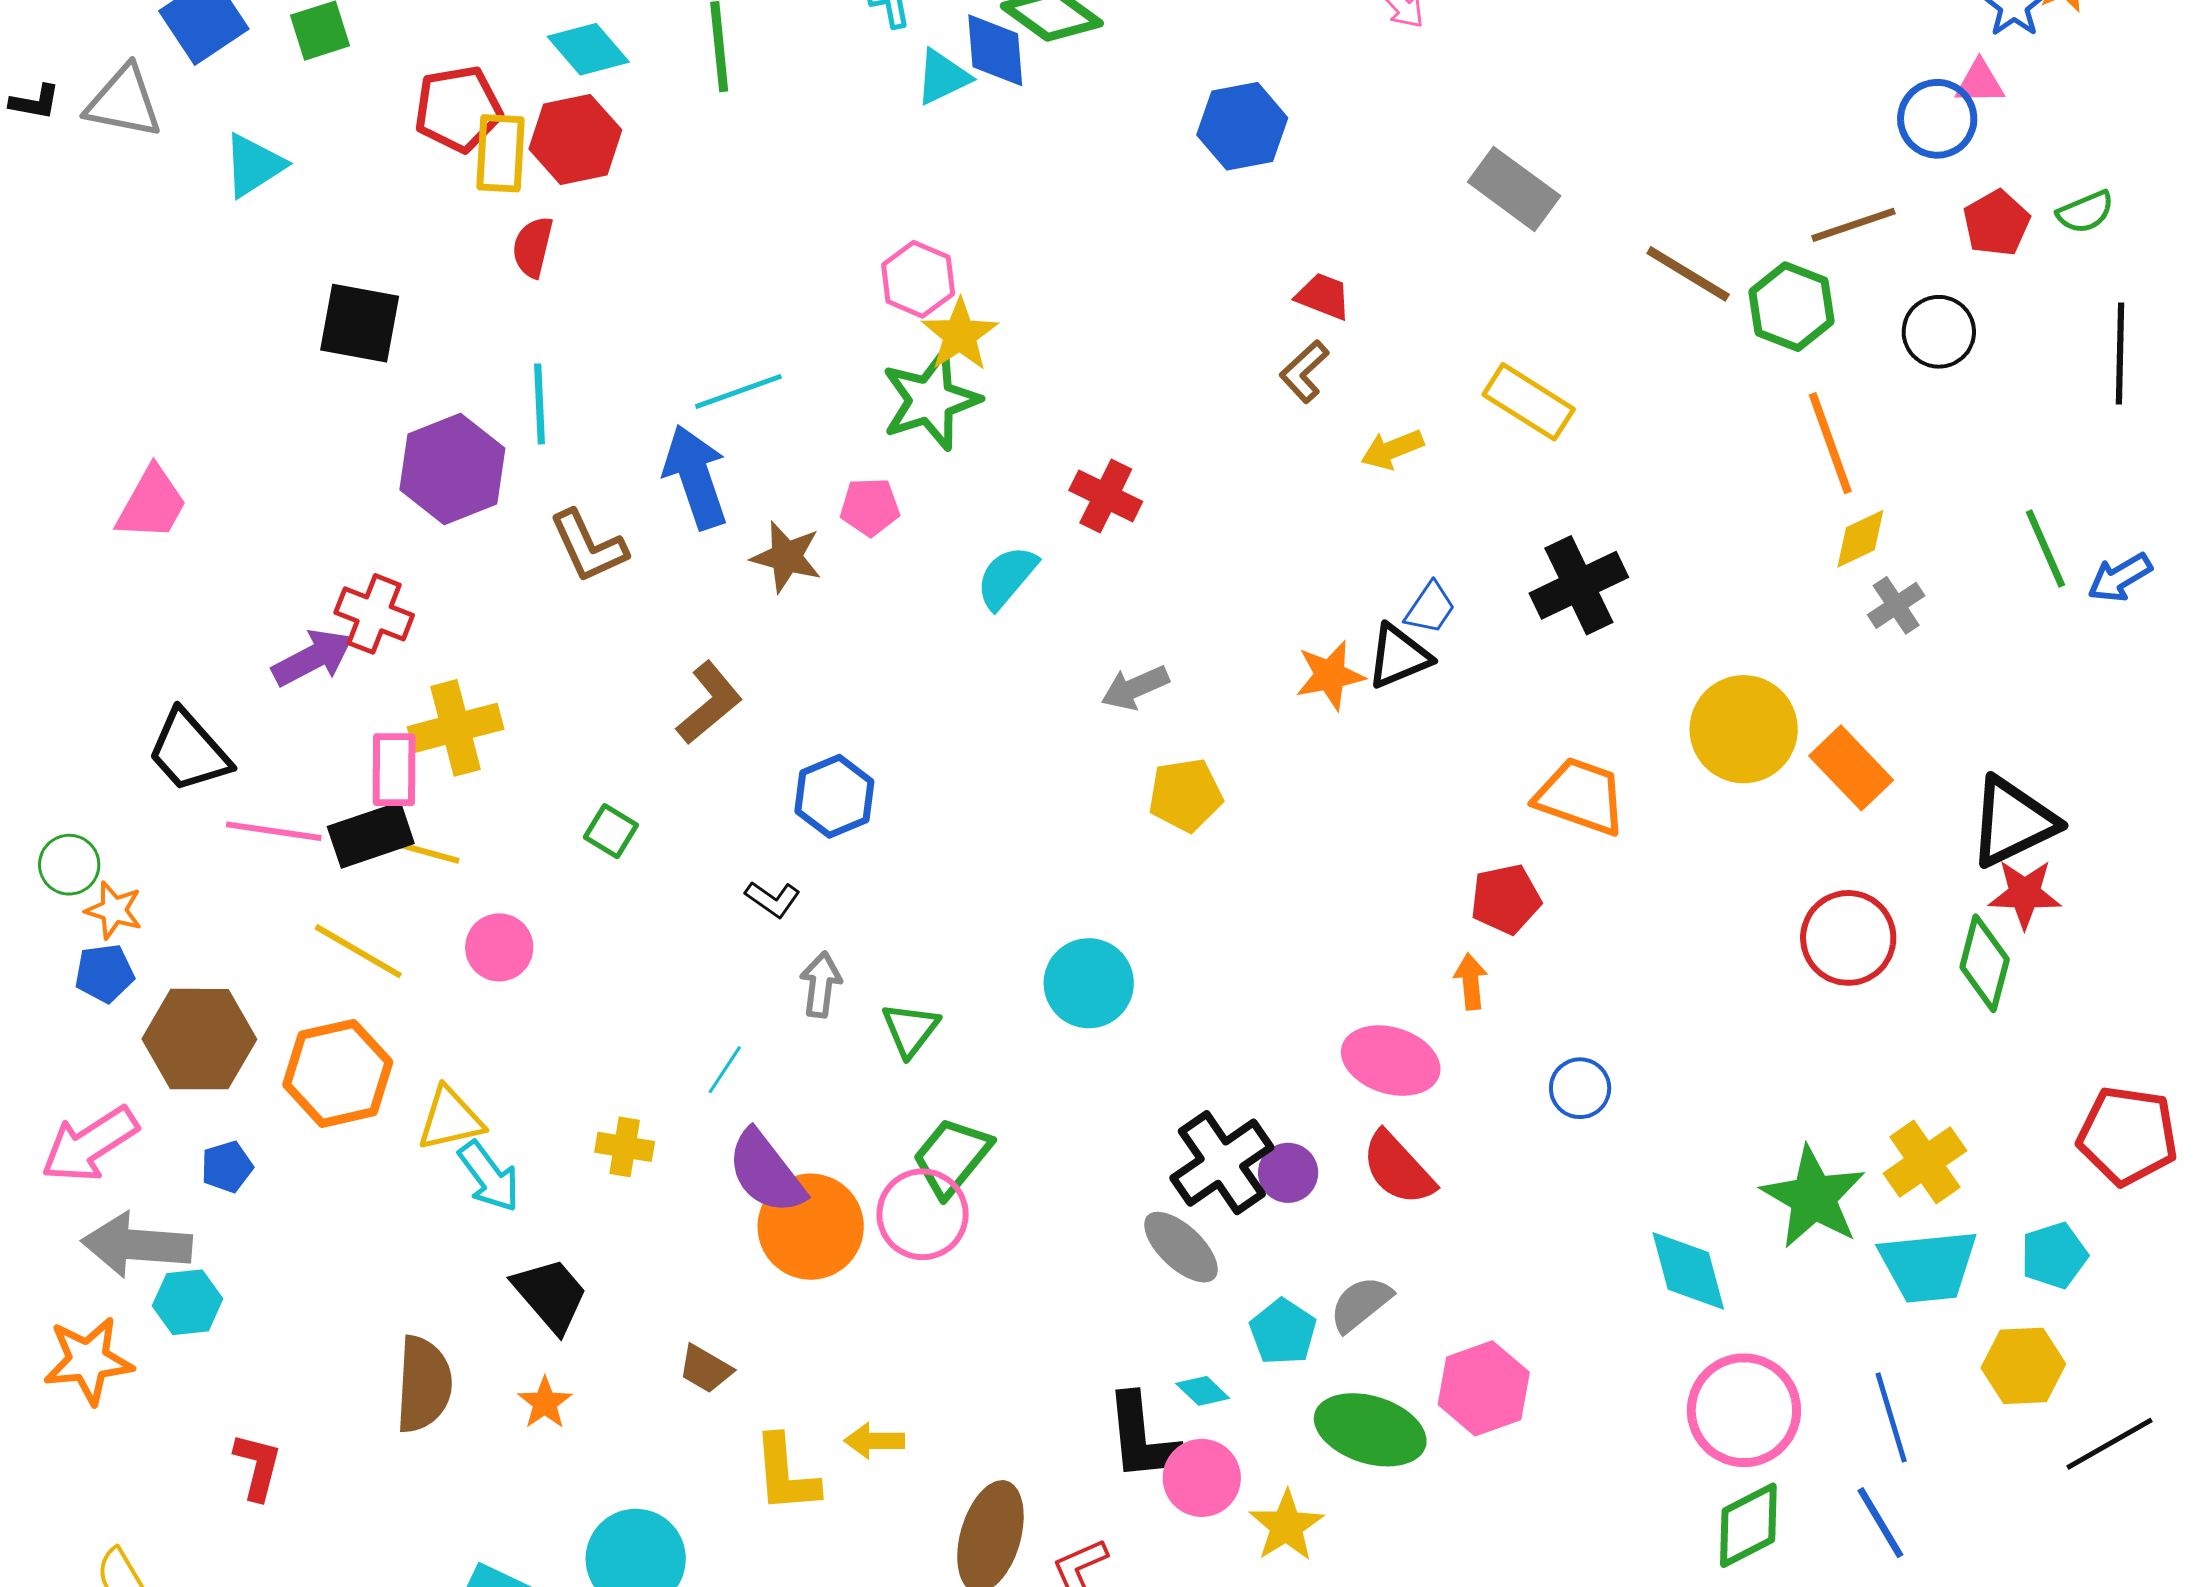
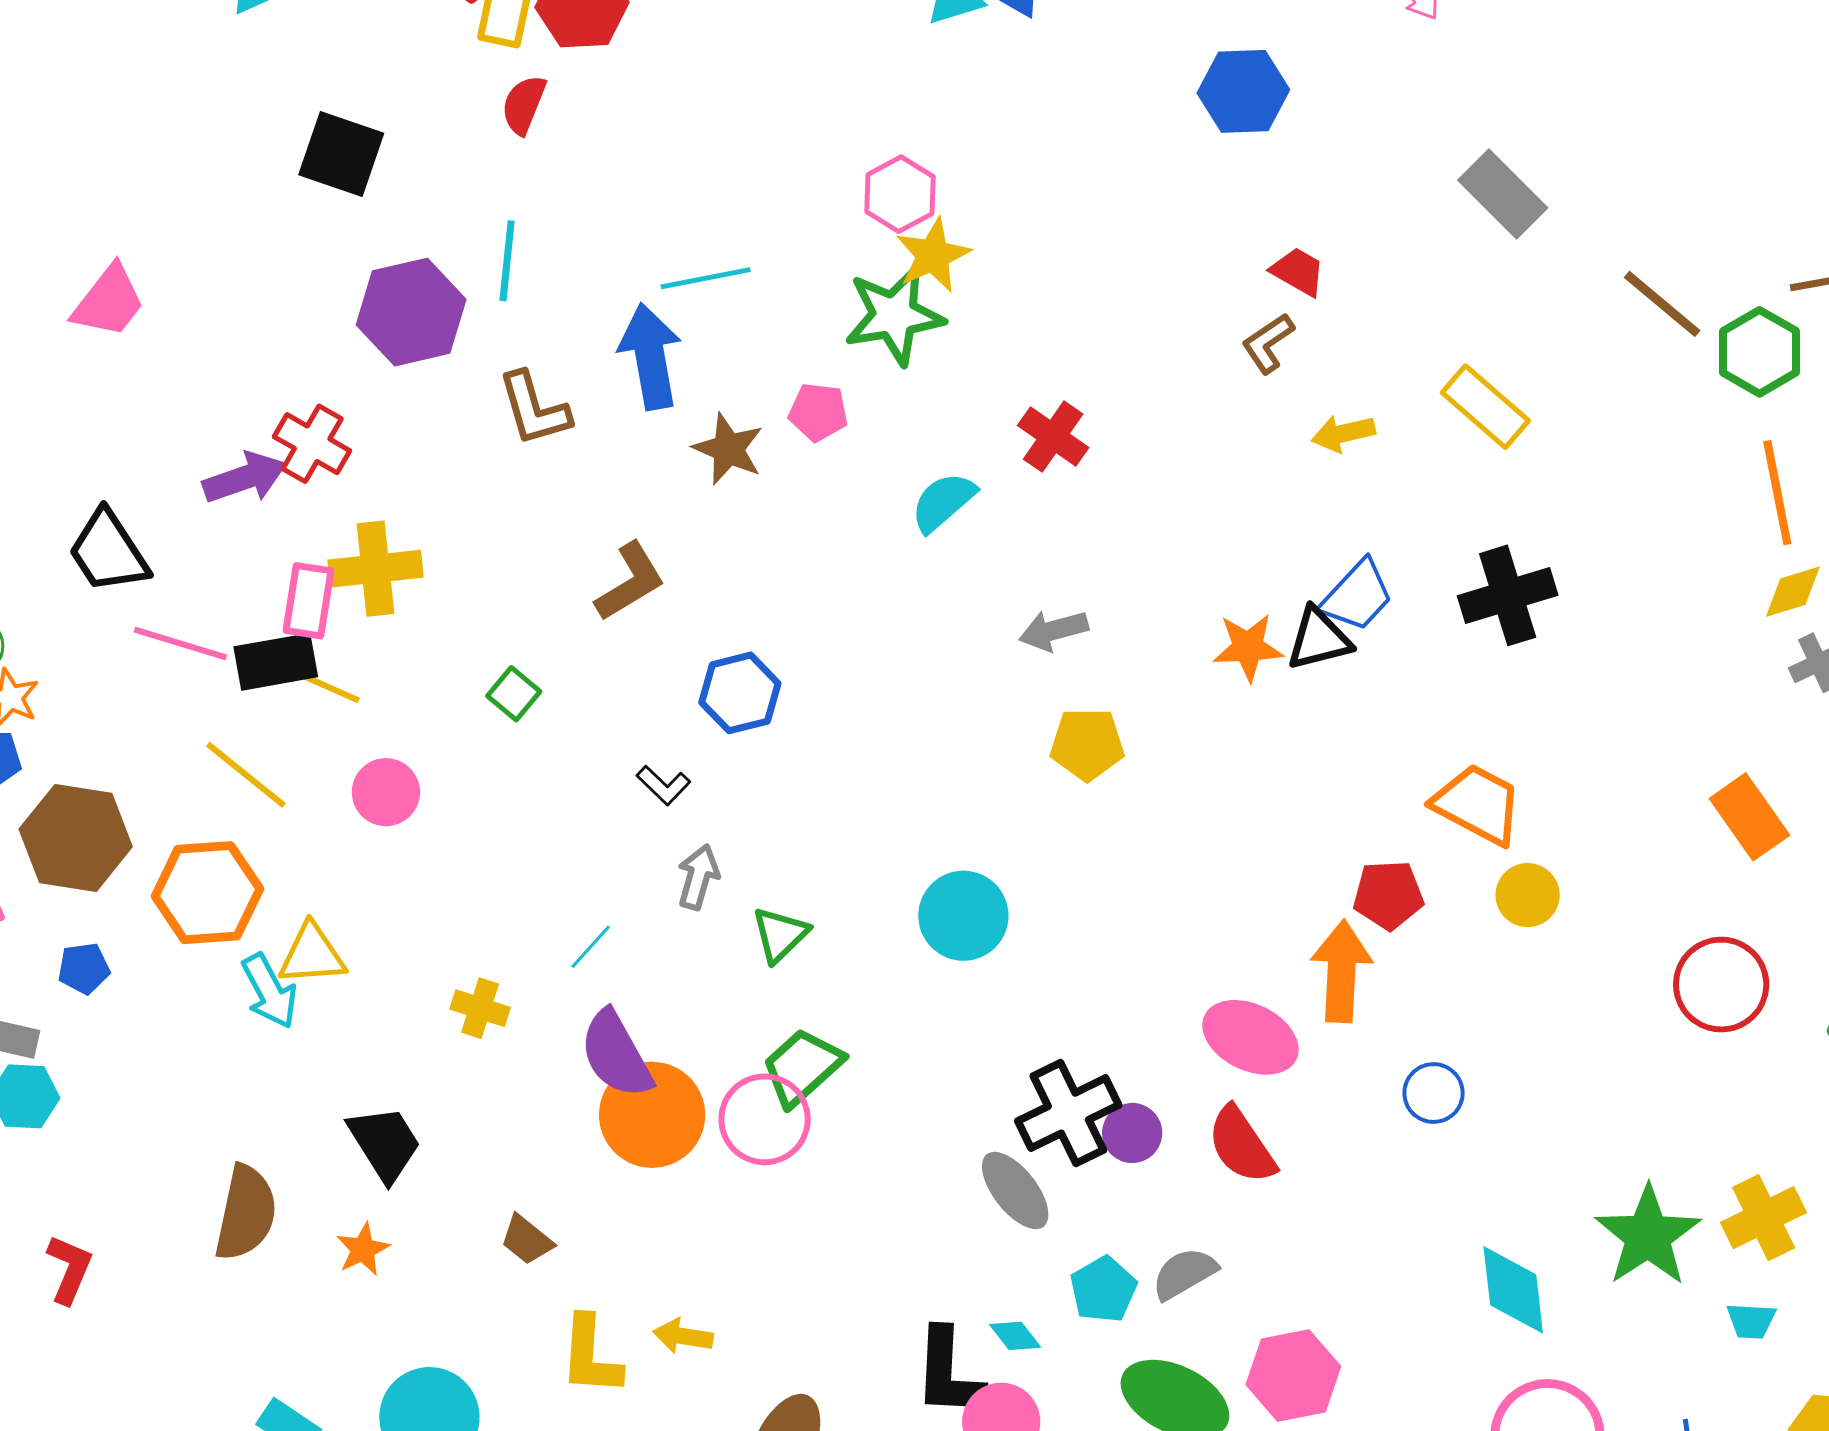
blue trapezoid: (1430, 608) -> (1357, 596), size x1.4
yellow circle: (1744, 729) -> (1528, 895), moved, size x0.6
orange arrow: (1471, 982) -> (1341, 971), size x1.8
cyan arrow: (489, 1177) -> (269, 991), moved
cyan trapezoid: (1928, 1266) -> (1751, 1321), size x0.5

